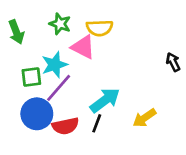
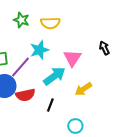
pink triangle: (83, 47) -> (72, 58), moved, turned 36
cyan star: (55, 65) -> (39, 50), moved
black line: (97, 123) -> (50, 105), moved

